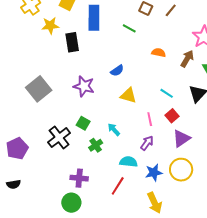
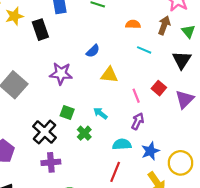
cyan line: (167, 93) -> (144, 50), moved
purple triangle: (181, 138) -> (185, 99), moved
yellow circle: (181, 170) -> (180, 163), moved
purple cross: (79, 178) -> (51, 162), moved

